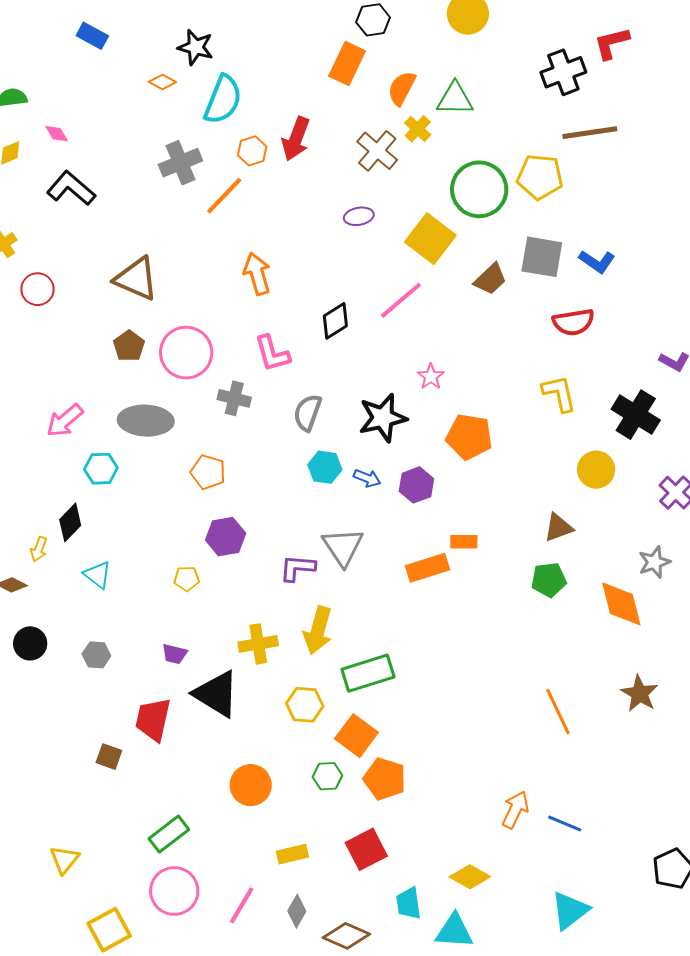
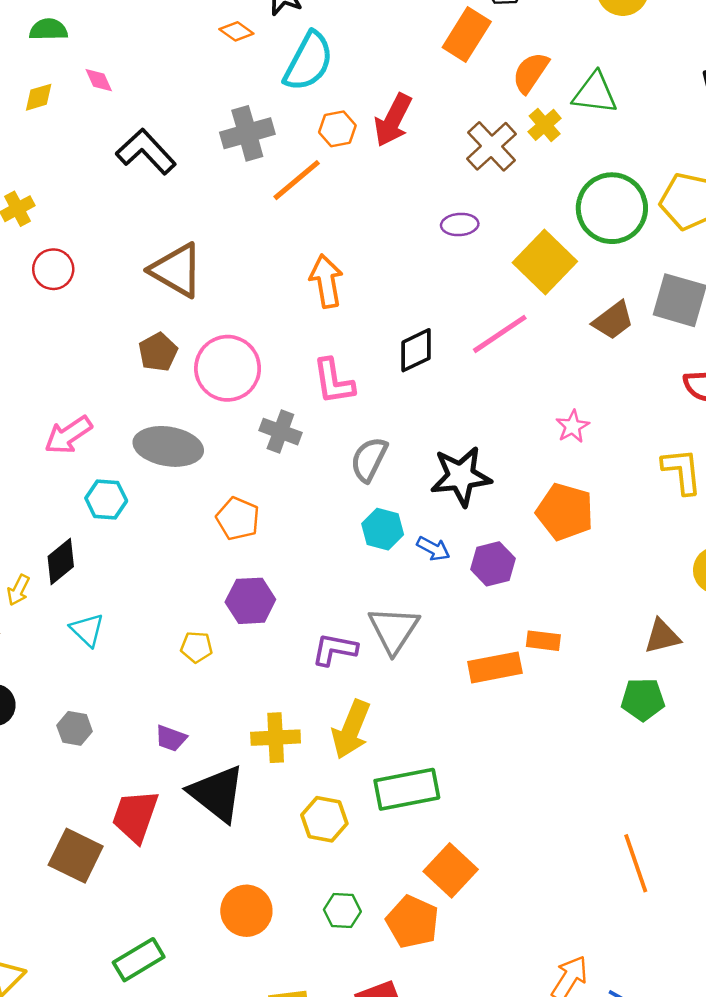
black L-shape: (71, 188) -> (146, 152), moved
pink star: (431, 377) -> (573, 426), moved
orange square: (356, 736) -> (451, 870), moved
brown square: (109, 757) -> (76, 856), size x1.6

